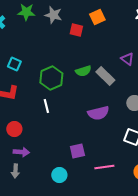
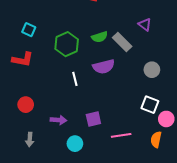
white line: (46, 106) -> (75, 79), moved
purple semicircle: (98, 113) -> (104, 67), moved
red circle: (14, 129) -> (26, 105), moved
purple arrow: (21, 152) -> (59, 120), moved

